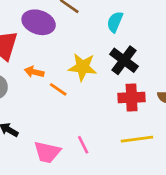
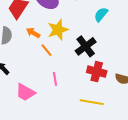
black cross: (124, 60) -> (86, 46), moved
yellow star: (83, 67) -> (58, 30), moved, turned 30
pink line: (83, 145) -> (55, 79), moved

